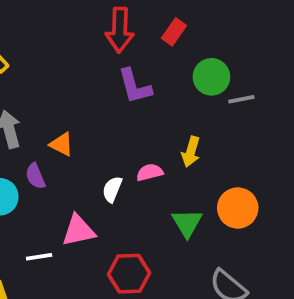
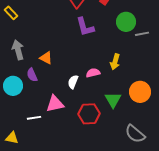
red hexagon: (129, 274) -> (89, 114), moved

